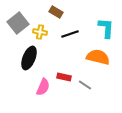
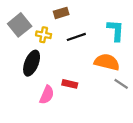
brown rectangle: (56, 12) -> (61, 13), turned -48
gray line: (85, 85) -> (121, 84), moved

